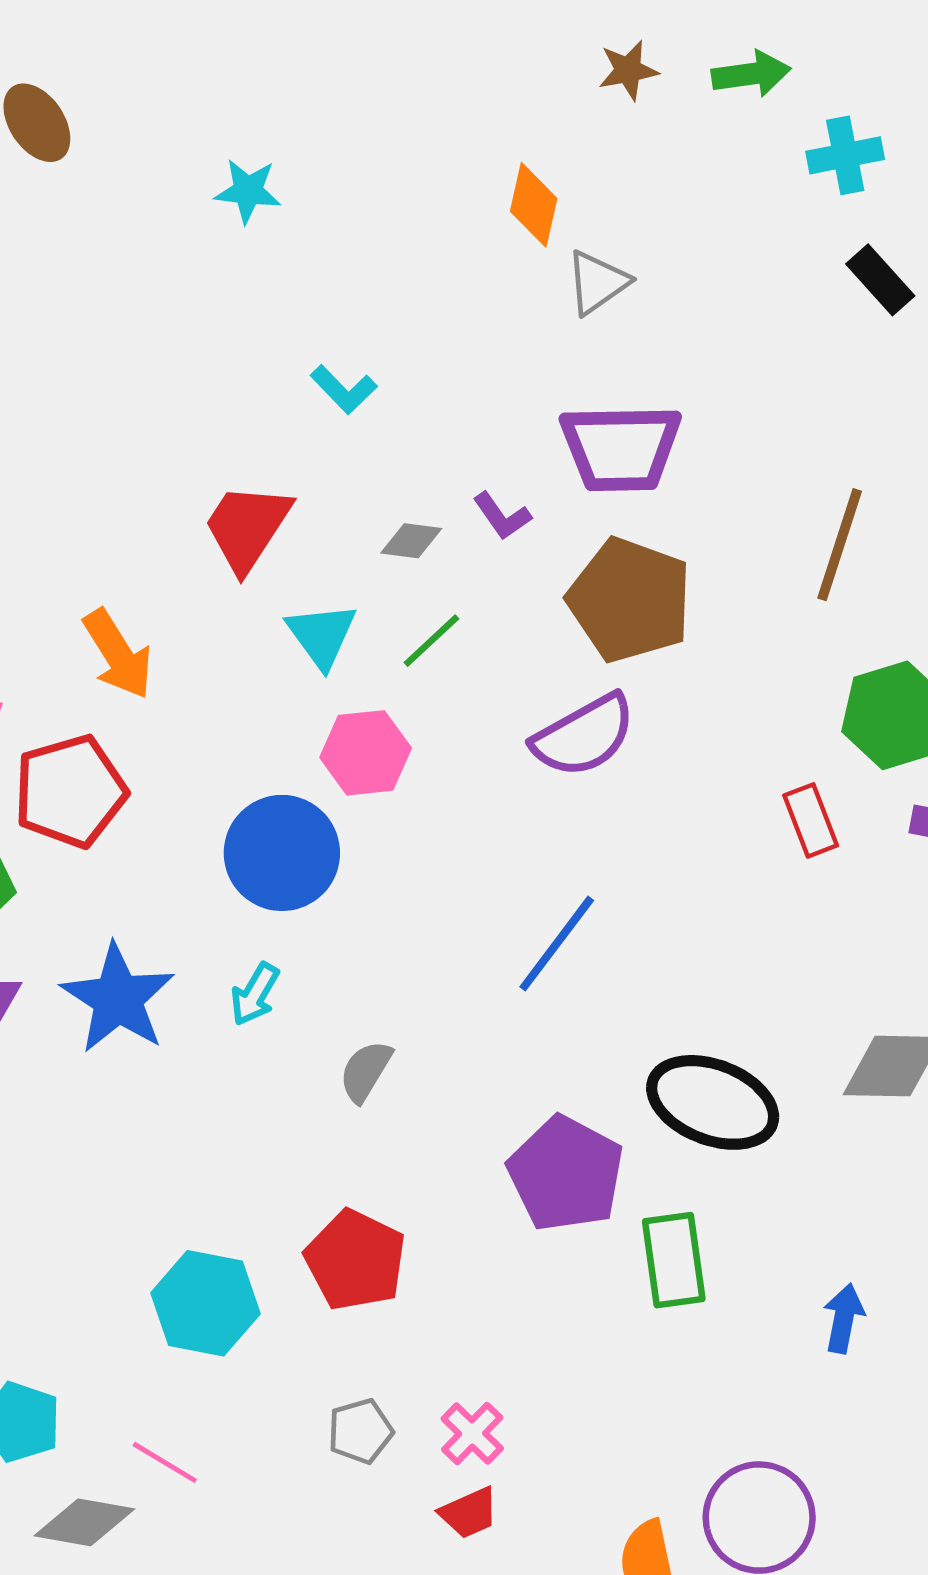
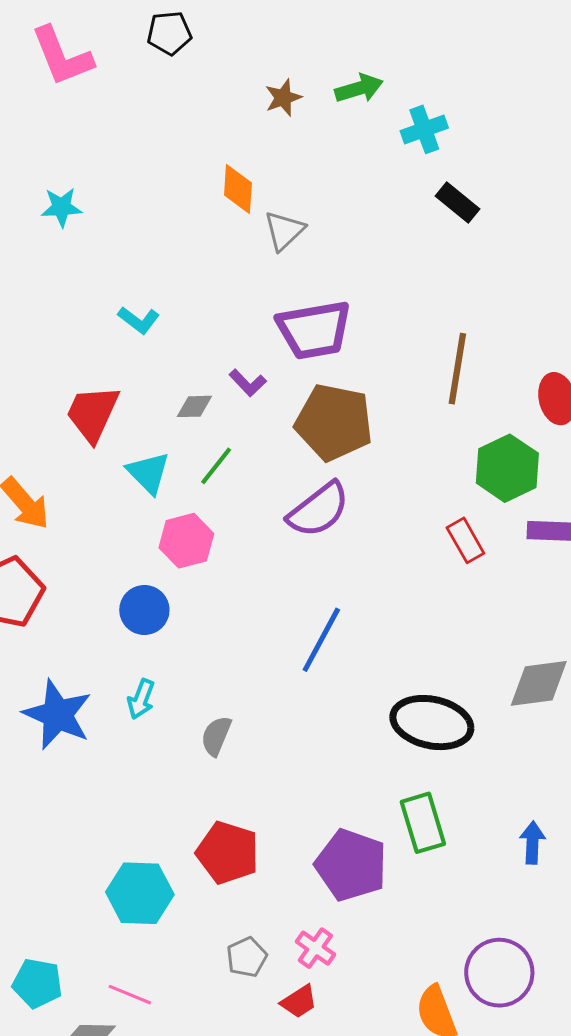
blue circle: (282, 853) -> (144, 610), size x0.7
purple pentagon: (566, 1174) -> (351, 865), moved
red trapezoid: (469, 1513) -> (299, 1002), moved

